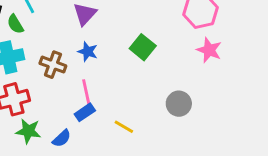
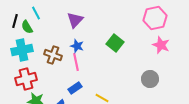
pink line: (86, 92) -> (76, 62), moved
gray circle: (179, 104) -> (150, 79), moved

